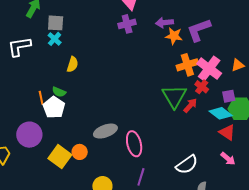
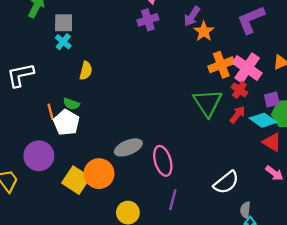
purple arrow: (164, 23) -> (192, 16), turned -48
purple L-shape: (199, 30) -> (251, 20), moved
orange star: (174, 36) -> (204, 31), turned 30
white L-shape: (19, 47) -> (20, 75), moved
red arrow: (190, 105) -> (237, 115), moved
orange circle: (80, 152) -> (99, 174), size x1.6

